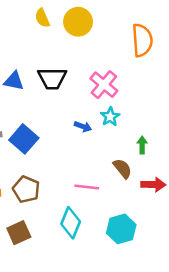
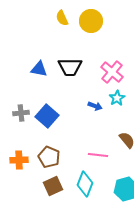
brown square: (19, 233) -> (53, 186), moved

